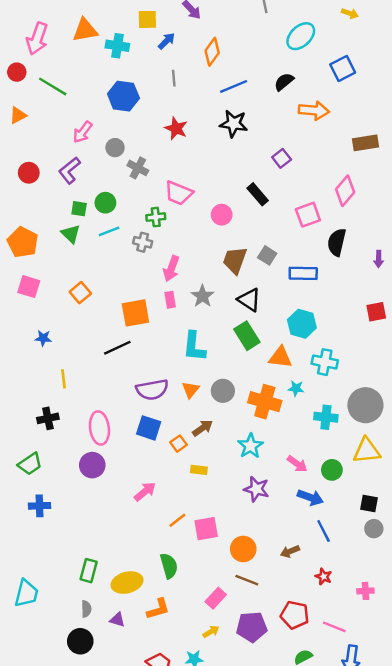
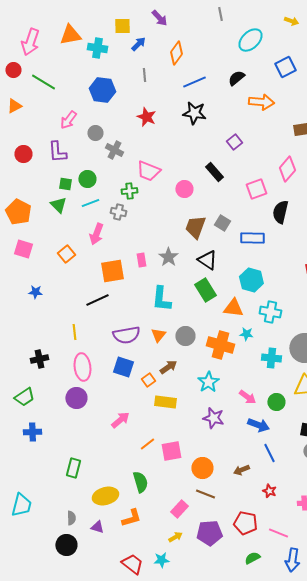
purple L-shape: (69, 170) -> (57, 152), turned -55
pink arrow: (171, 269) -> (96, 234), moved
yellow line: (64, 379) -> (74, 332), moved
yellow rectangle: (199, 470) -> (165, 402), size x1.5
green rectangle: (89, 571) -> (73, 468), moved

